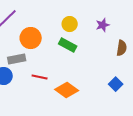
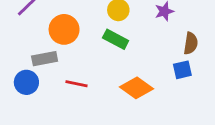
blue square: (116, 84) -> (182, 70), moved, turned 32
orange diamond: (67, 90) -> (136, 88), moved

